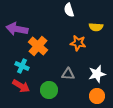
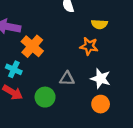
orange star: (78, 43) -> (89, 46), moved
white star: (97, 74) -> (101, 79), turned 30

